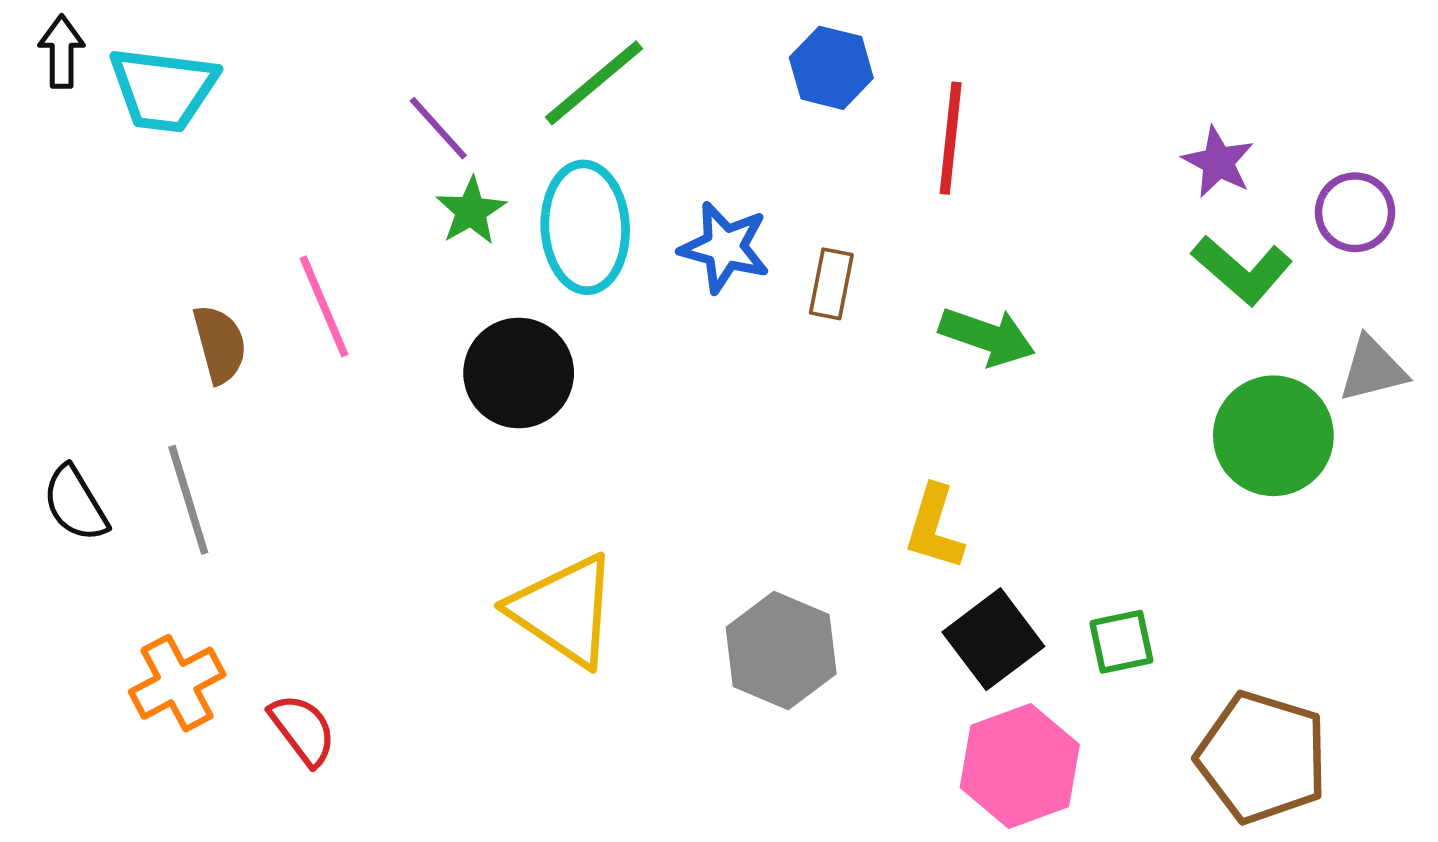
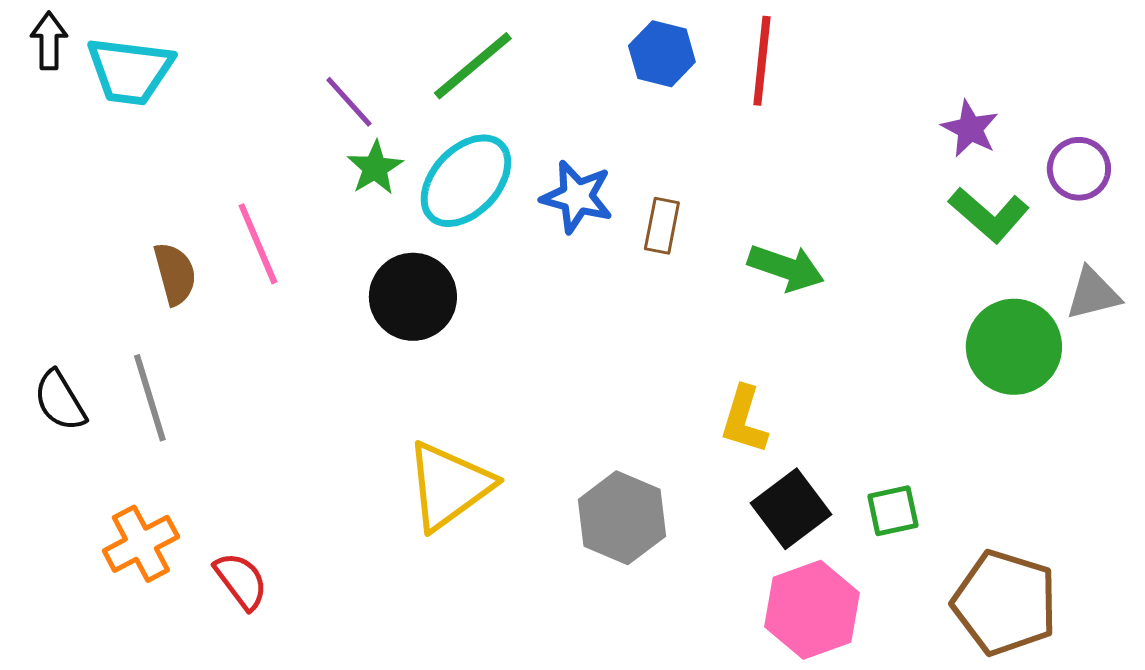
red line: (951, 138) -> (762, 61), moved
cyan ellipse: (585, 227) -> (466, 181), turned 46
yellow triangle: (564, 610) -> (449, 486), turned 50

